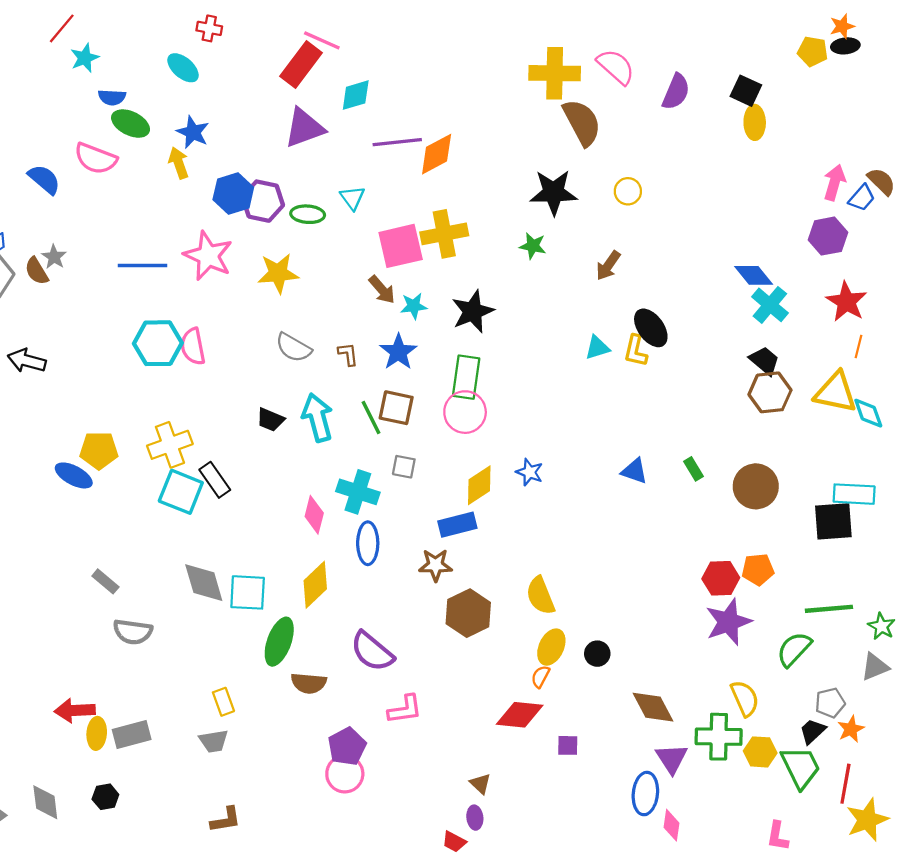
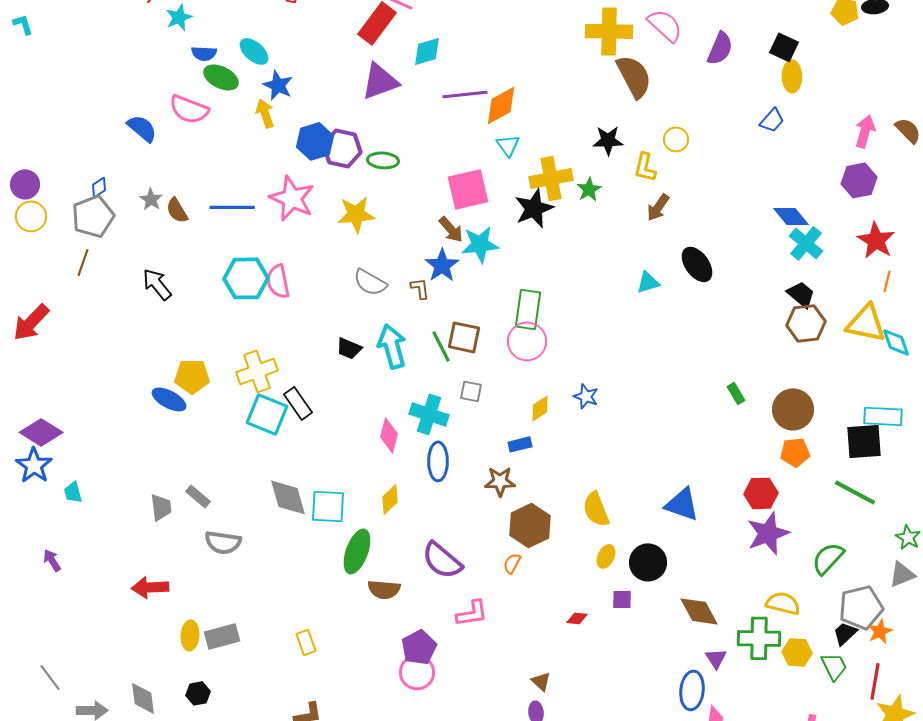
cyan ellipse: (183, 68) -> (254, 51), moved
black star: (554, 192) -> (608, 140), size x0.7
cyan triangle: (352, 198) -> (508, 145), moved
blue trapezoid: (862, 198) -> (772, 120), moved
yellow cross: (444, 234) -> (551, 178), moved
green star: (533, 246) -> (589, 189), turned 30
brown semicircle: (37, 271) -> (177, 210), moved
cyan star: (414, 306) -> (480, 244), size x1.5
black star: (473, 312) -> (534, 208), moved
yellow L-shape: (636, 351) -> (645, 167), moved
blue star: (398, 352) -> (442, 265), moved
black arrow: (27, 361) -> (157, 284), moved, turned 36
blue triangle: (634, 471) -> (682, 504), moved, size x1.4
yellow diamond: (479, 485) -> (540, 408), size x0.7
blue rectangle: (457, 525) -> (520, 444), size x0.7
orange pentagon: (758, 569) -> (795, 452), moved
yellow diamond: (315, 585) -> (390, 499), size x0.7
green line: (829, 609) -> (855, 492), moved, turned 33
yellow ellipse: (551, 647) -> (606, 556), size x0.7
black circle: (597, 654) -> (648, 562), size x1.6
orange semicircle: (540, 677) -> (512, 563), moved
yellow semicircle: (745, 698) -> (783, 603), turned -52
yellow rectangle: (223, 702) -> (306, 642), moved
gray pentagon: (830, 703) -> (861, 607), size x1.6
red arrow: (75, 710) -> (150, 587), moved
red diamond: (520, 715) -> (577, 618), size x0.5
gray trapezoid: (214, 741) -> (161, 507), moved, turned -88
purple square: (568, 745) -> (622, 599), moved
purple triangle: (672, 759) -> (716, 658), size x0.7
green trapezoid: (801, 767) -> (834, 666), size x0.7

